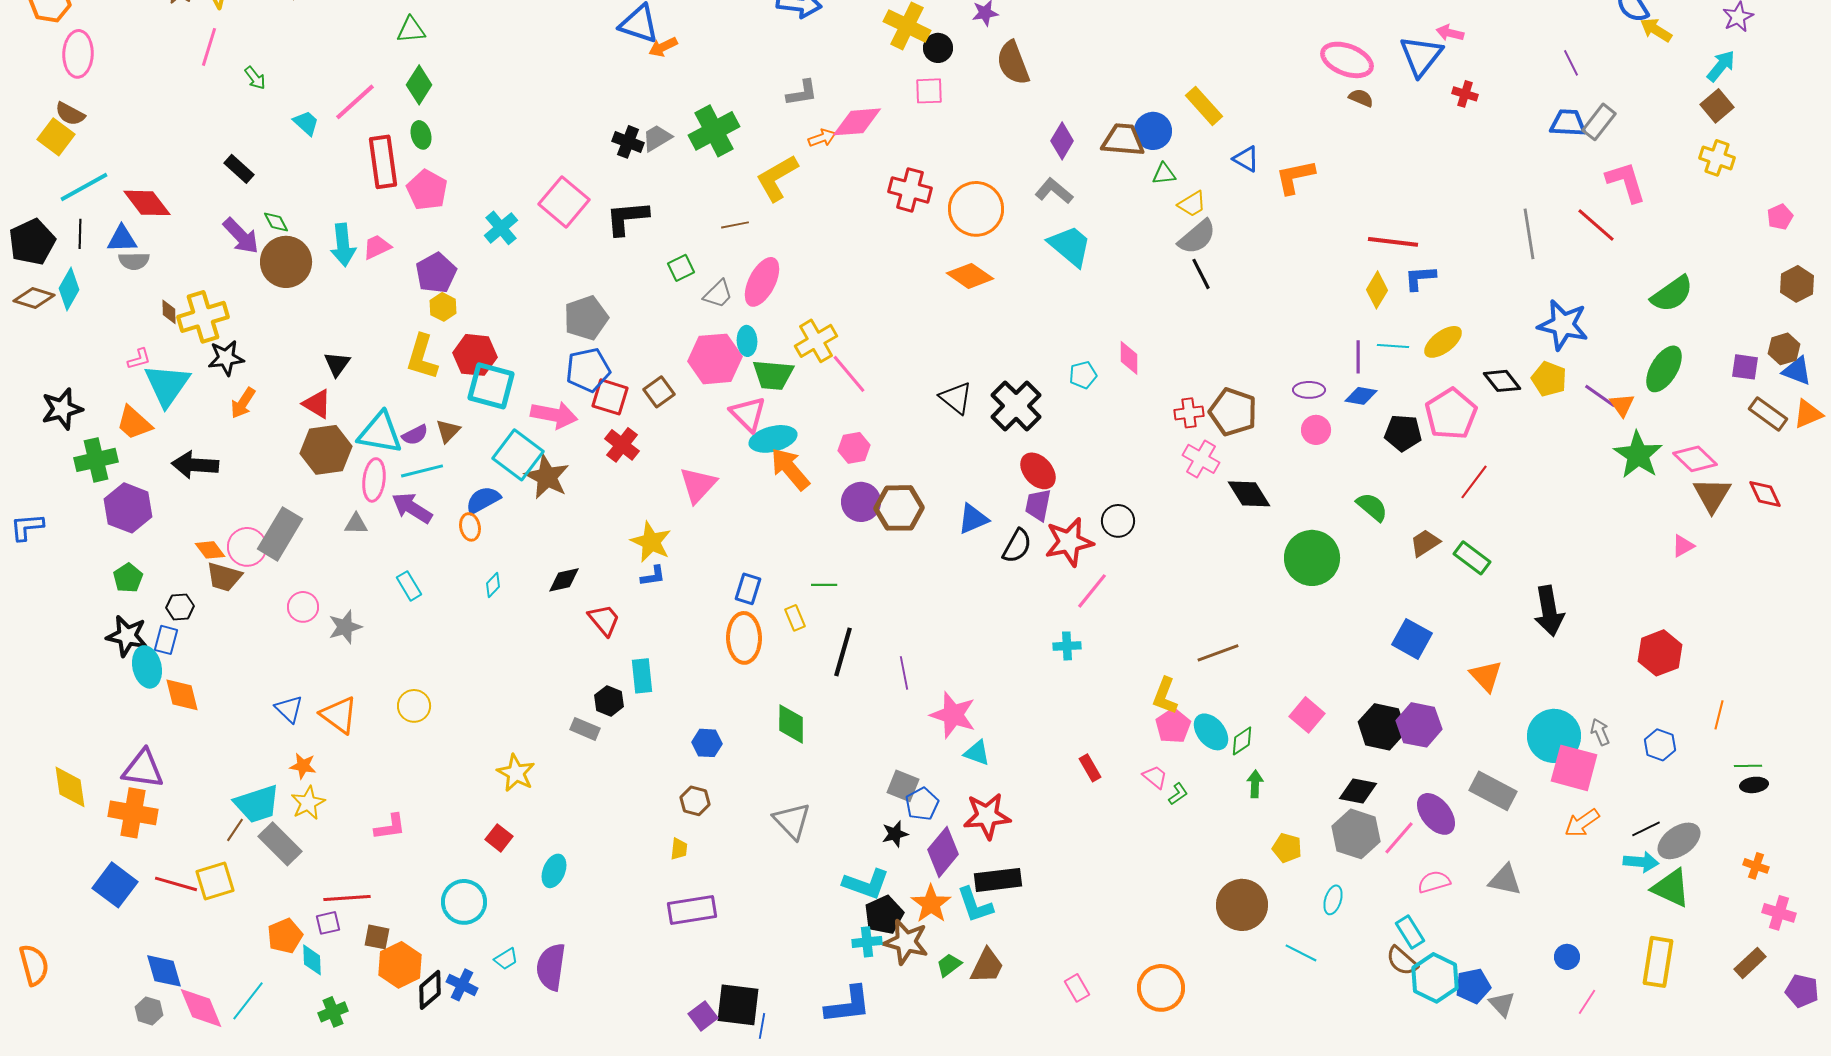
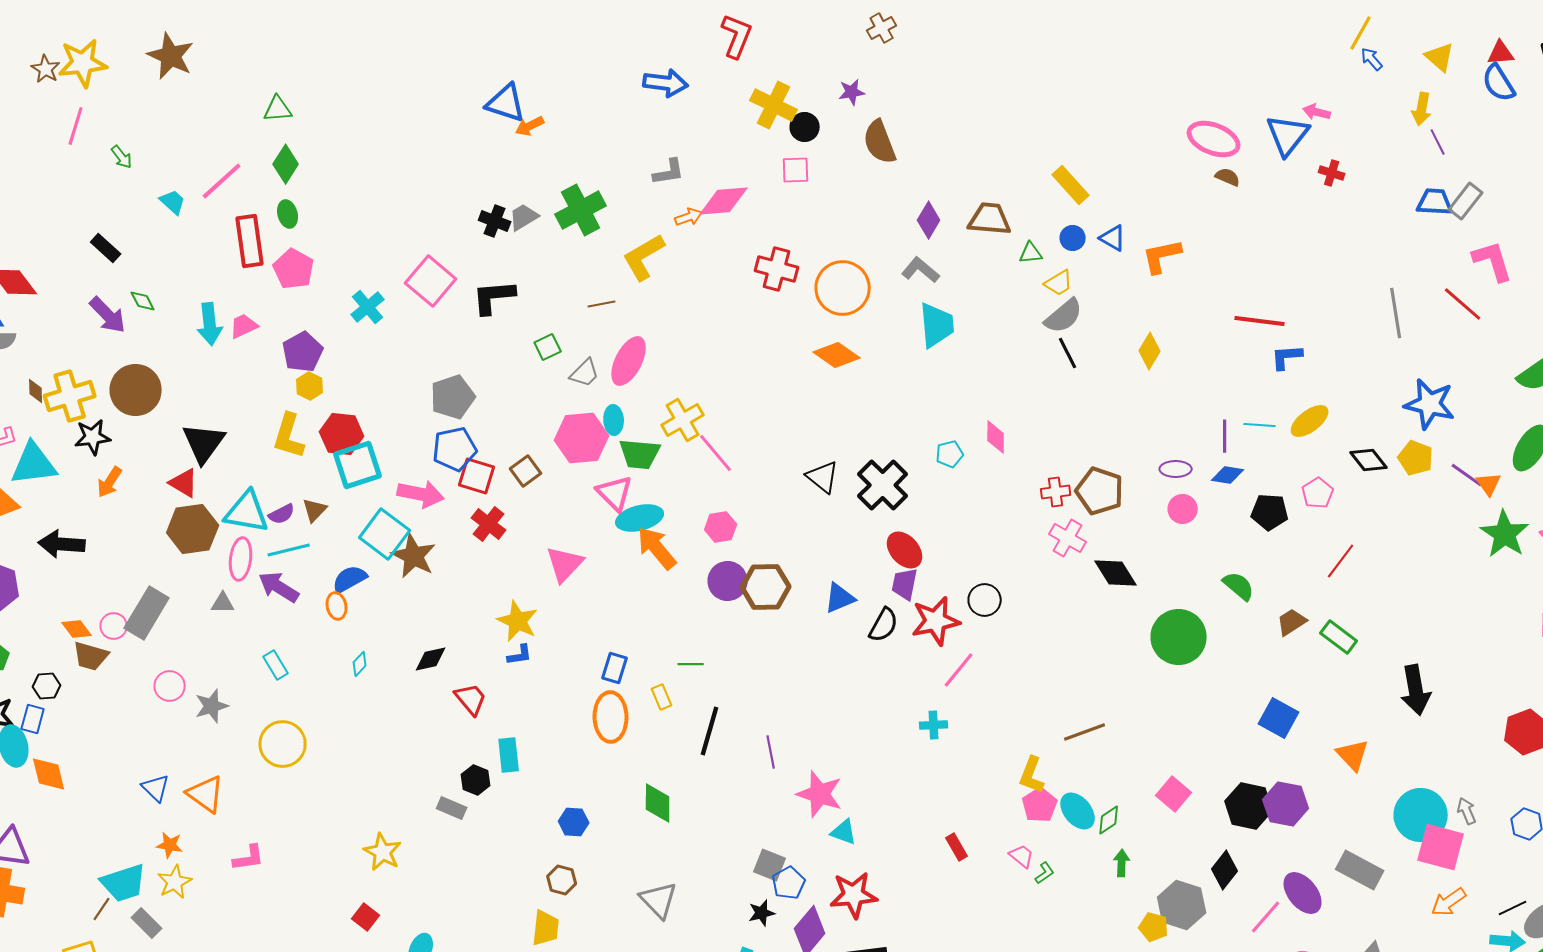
yellow arrow: (1656, 30) -> (1422, 109), moved, turned -112
blue circle: (1153, 131) -> (1073, 238), moved, size x0.7
cyan trapezoid: (1070, 246) -> (937, 325), turned 45
brown circle: (286, 262) -> (136, 390), moved
yellow diamond: (1377, 290) -> (1150, 351), moved
black triangle: (337, 364) -> (204, 443), size x1.6
cyan triangle: (167, 385) -> (34, 464), turned 48
cyan square: (491, 386) -> (358, 465), turned -33
pink pentagon: (1451, 414) -> (1318, 493), size x0.6
pink circle: (247, 547) -> (114, 626), size x0.7
yellow circle: (414, 706) -> (283, 744), moved, size x1.4
black diamond: (1358, 791) -> (1225, 870), turned -63
pink L-shape: (390, 827) -> (249, 858), moved
gray hexagon: (1356, 834) -> (1182, 905), moved
gray rectangle: (280, 844) -> (147, 923), size x0.7
yellow trapezoid: (679, 849) -> (546, 928), size x1.6

